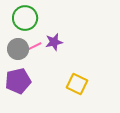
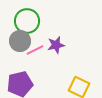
gray circle: (18, 49) -> (20, 41), moved

